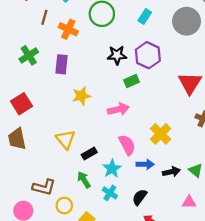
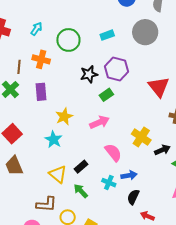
cyan rectangle: (145, 16) -> (107, 35), turned 48
brown line: (44, 17) -> (19, 67), moved
yellow triangle: (65, 139) -> (58, 174), moved
blue arrow: (145, 164) -> (129, 175), moved
cyan star: (112, 169) -> (54, 139), moved
black arrow: (171, 172) -> (162, 150), moved
cyan cross: (110, 193) -> (109, 183), moved

